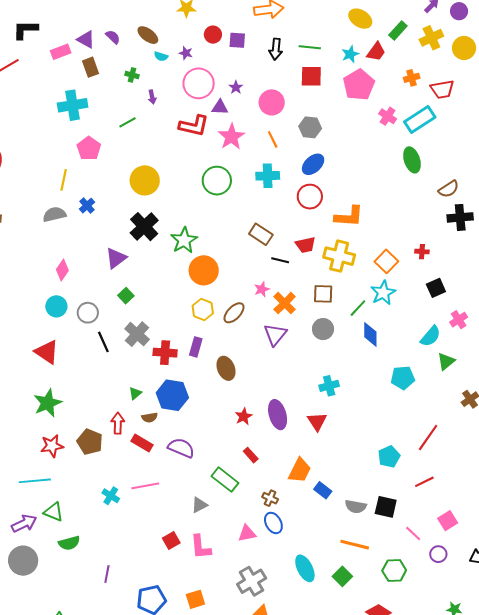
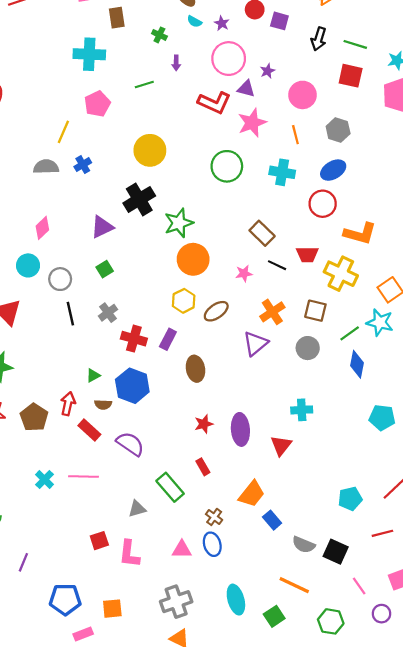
pink star: (262, 289) -> (244, 273), moved
cyan star: (383, 293) -> (380, 322), turned 30
gray cross: (137, 334) -> (108, 313), size x0.7

